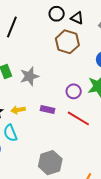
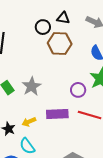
black circle: (57, 14) -> (43, 27), moved
purple rectangle: (47, 109) -> (57, 114), size x1.5

